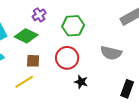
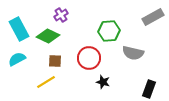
green hexagon: (73, 26) -> (109, 31), moved

